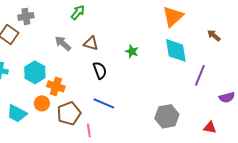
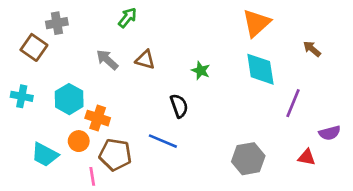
black semicircle: (100, 70) -> (179, 106), moved
brown pentagon: (69, 113) -> (115, 155), turned 30
red triangle: (210, 127) -> (307, 157), moved
pink line: (89, 130) -> (92, 176), moved

